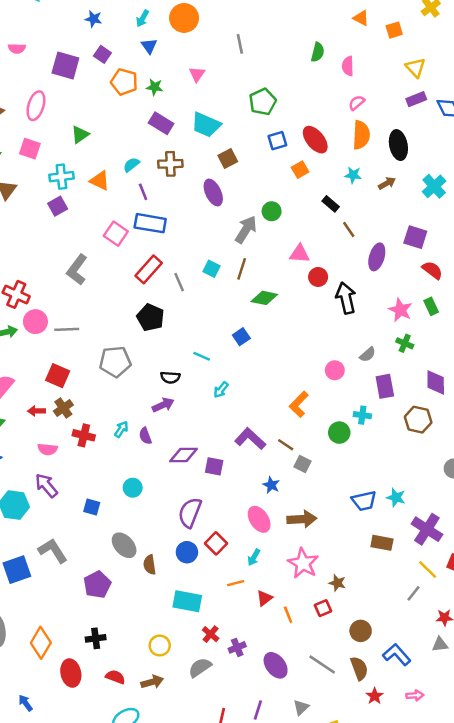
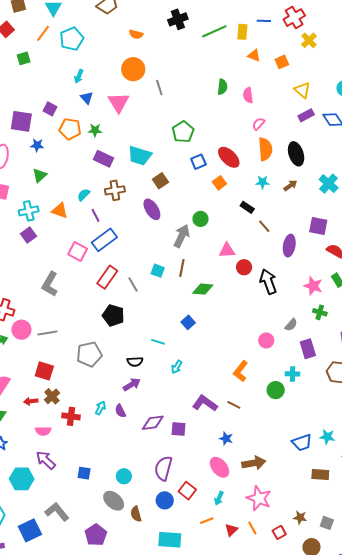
orange circle: (184, 18) -> (133, 69), moved
blue star: (93, 19) -> (37, 145), moved
pink triangle: (197, 74) -> (118, 102), moved, size x1.6
blue rectangle: (150, 223) -> (104, 240), turned -40
gray square: (302, 464) -> (327, 523), moved
cyan circle: (133, 488) -> (124, 476), moved
brown star: (337, 583) -> (300, 518), moved
orange line: (288, 615) -> (252, 528), moved

